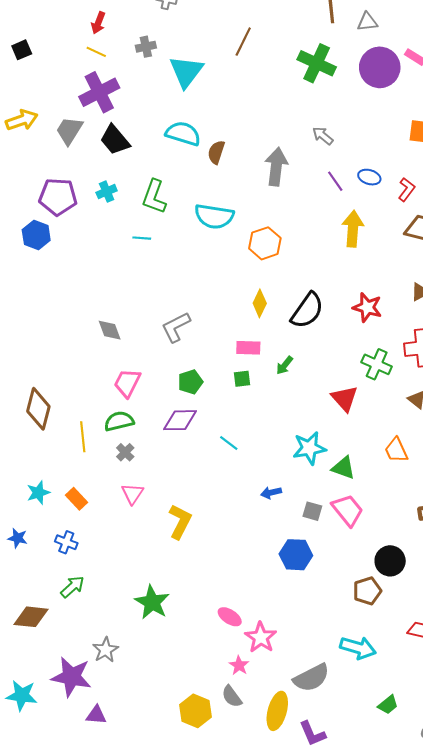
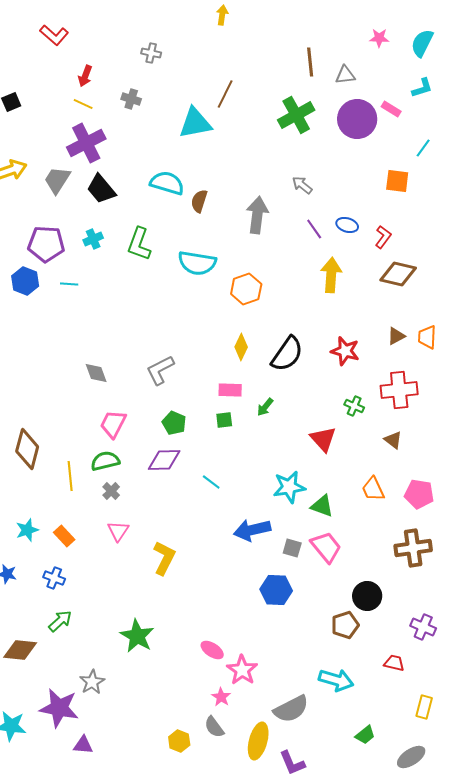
gray cross: (146, 47) -> (131, 99), turned 30
green cross: (317, 63) -> (296, 115), turned 36
cyan triangle: (186, 72) -> (195, 123), moved, turned 42
cyan line: (142, 238) -> (69, 284), moved
green cross: (377, 364) -> (354, 406), size x0.7
green pentagon: (190, 382) -> (174, 423), turned -30
blue arrow: (271, 493) -> (252, 530), size x1.8
yellow hexagon: (196, 711) -> (179, 741), size x0.7

